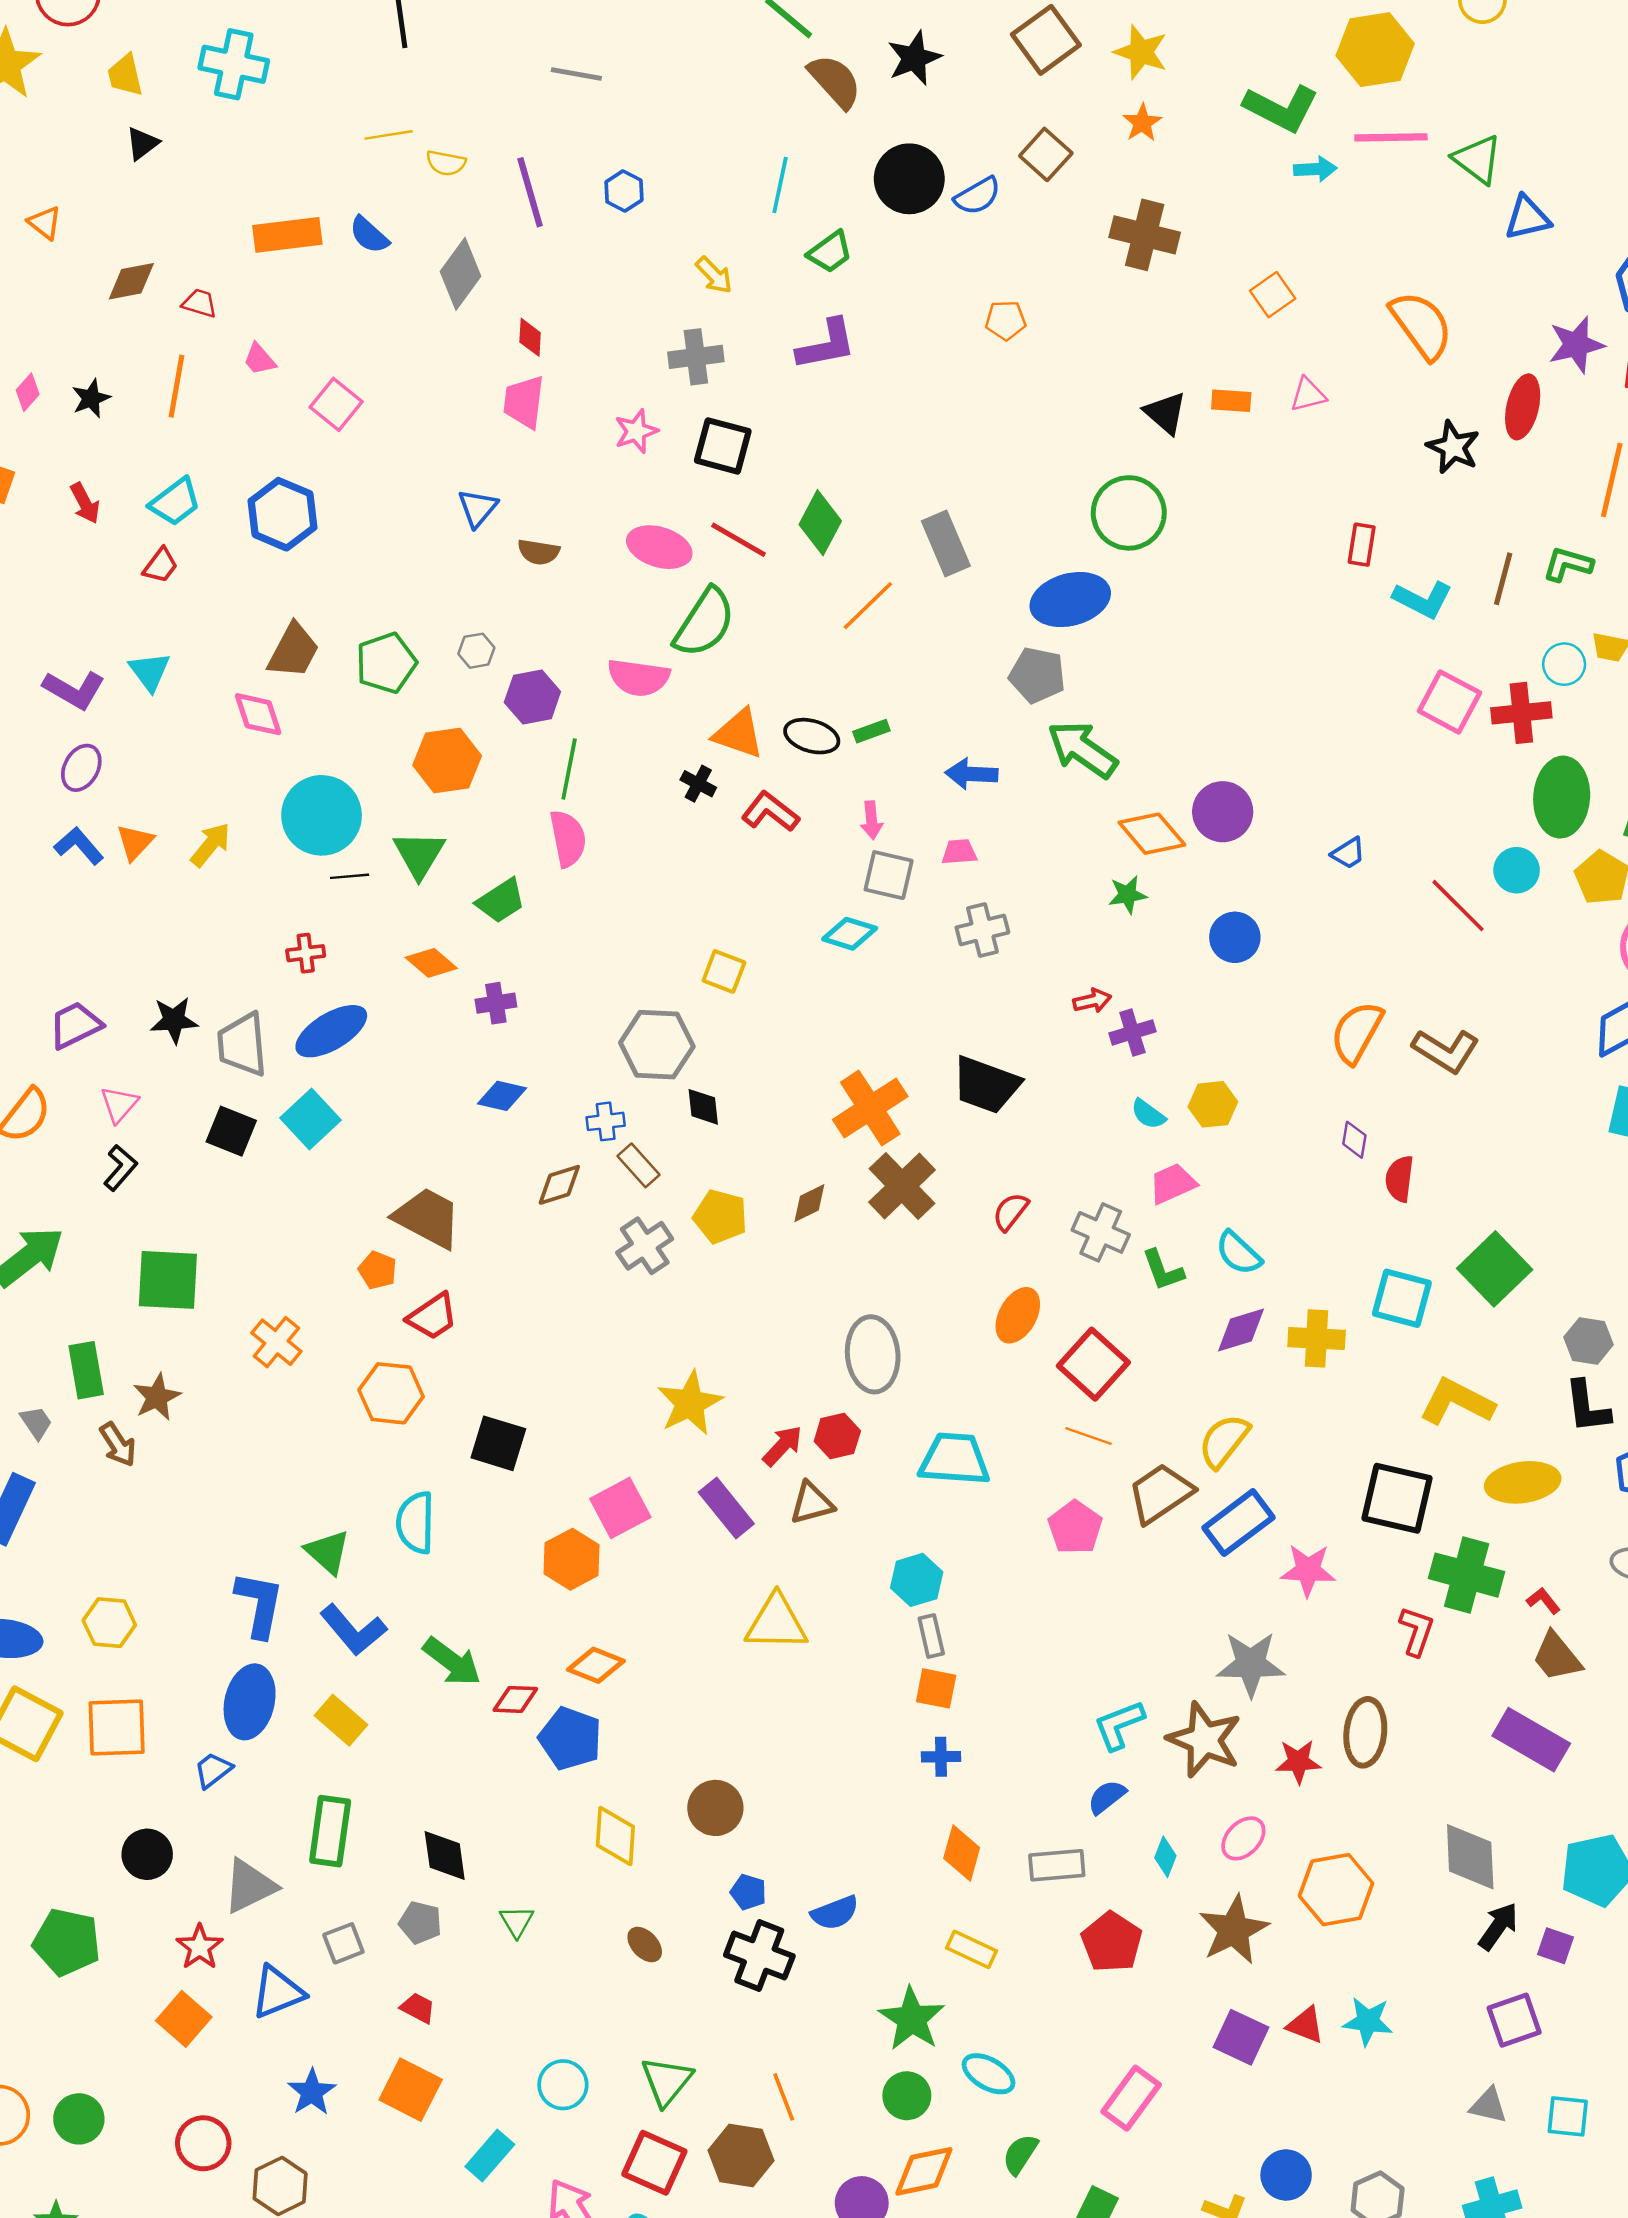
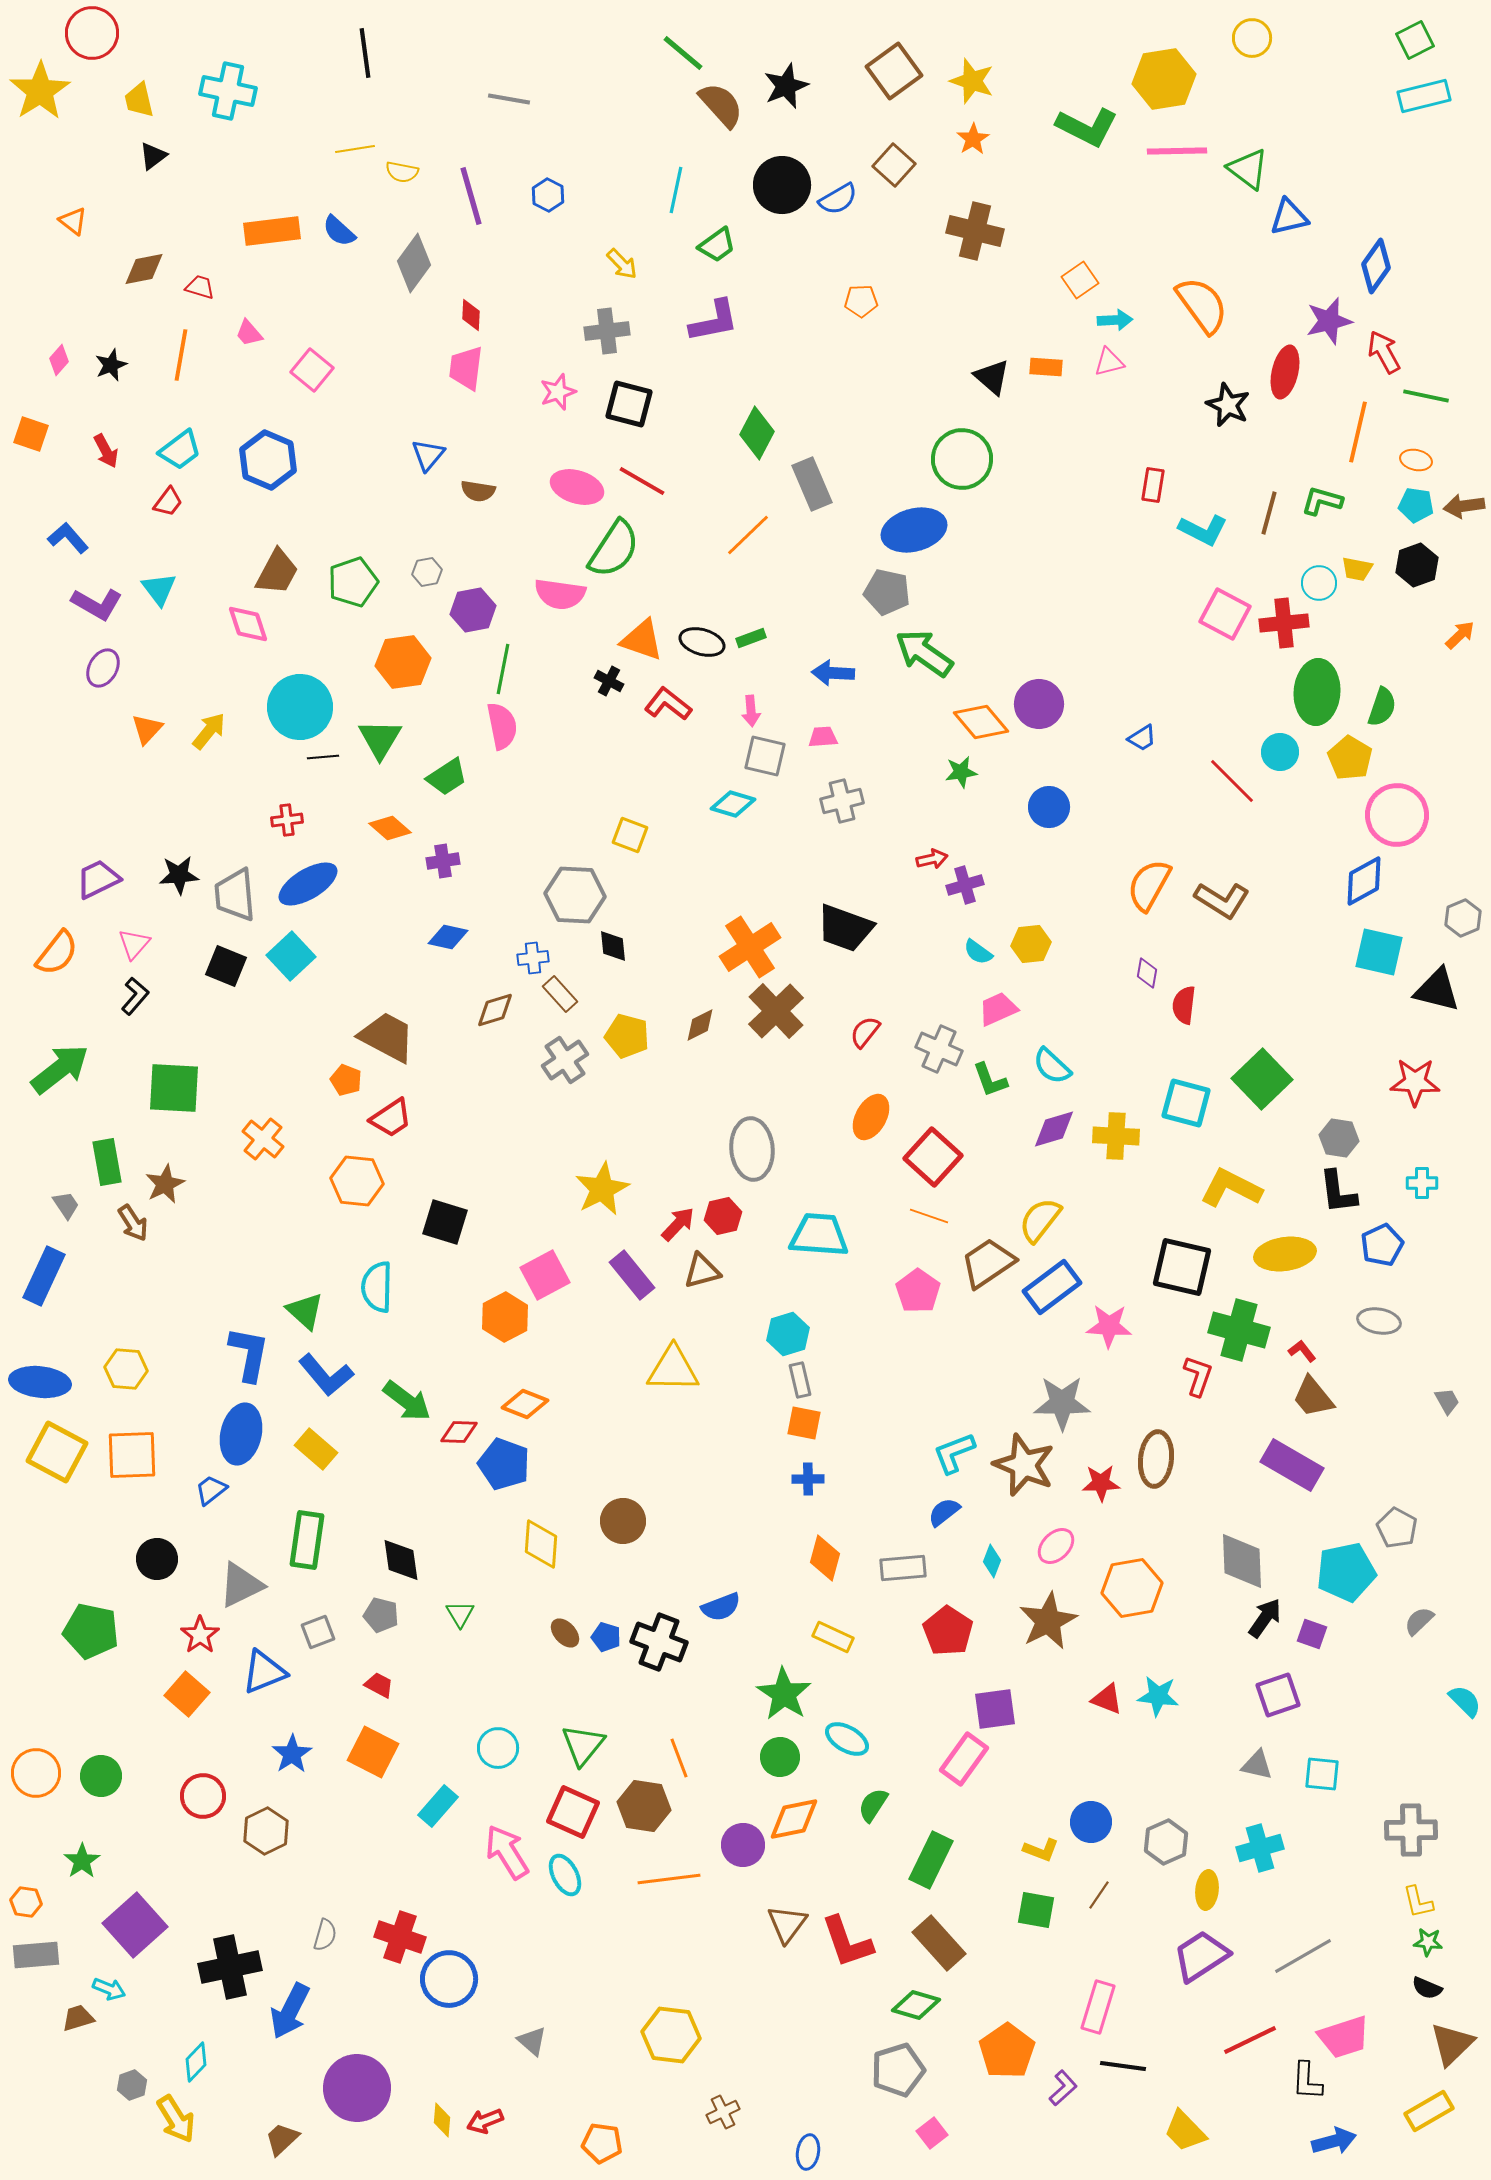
cyan arrow: (1315, 169) -> (1115, 320), moved
green diamond: (820, 523) -> (757, 433), moved
blue L-shape: (79, 846) -> (68, 538), moved
blue pentagon: (748, 1892) -> (606, 1637), moved
purple square: (1241, 2037) -> (995, 1709), moved, turned -33

